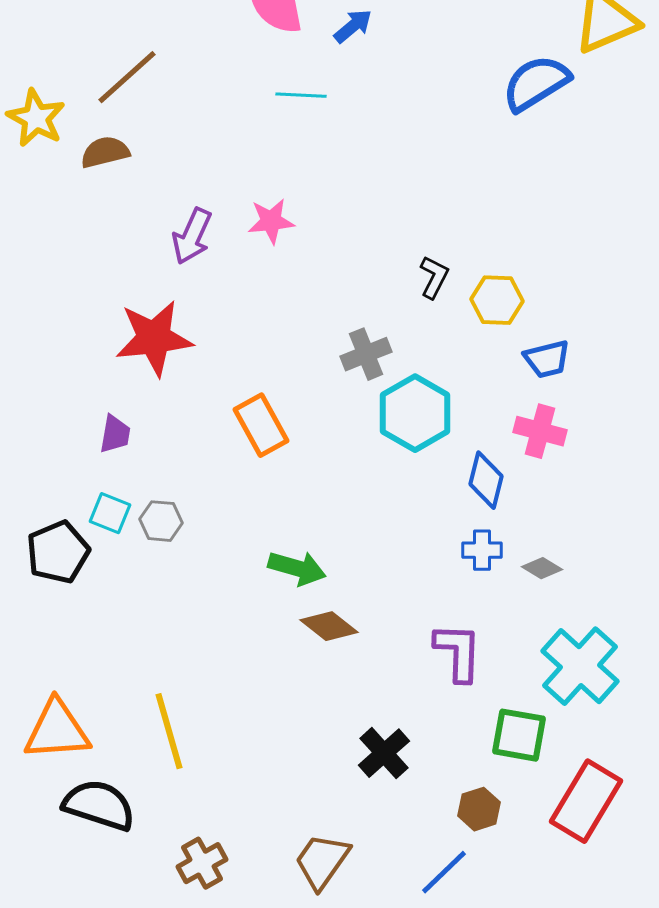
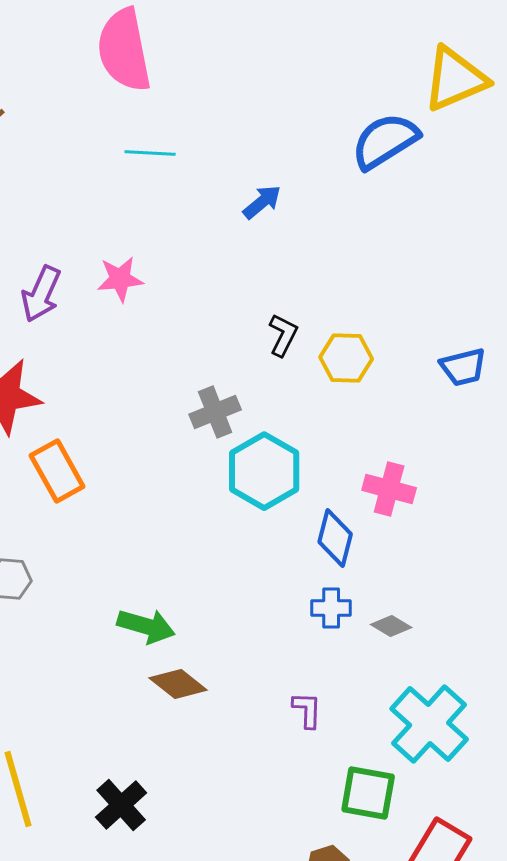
blue arrow: (353, 26) -> (262, 202), moved
blue trapezoid: (547, 359) -> (463, 367), moved
orange rectangle: (261, 425) -> (57, 471), moved
purple L-shape: (458, 652) -> (307, 710), size x0.6
black cross: (384, 753) -> (121, 805), moved

